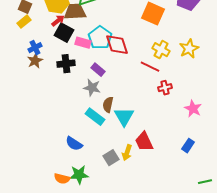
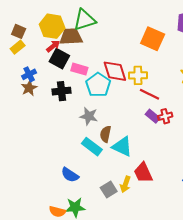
cyan pentagon: (100, 38) -> (98, 85), moved
yellow cross: (161, 50) -> (138, 75), moved, turned -30
purple rectangle: (98, 70) -> (153, 116), moved
cyan triangle: (124, 117) -> (122, 147), turned -35

